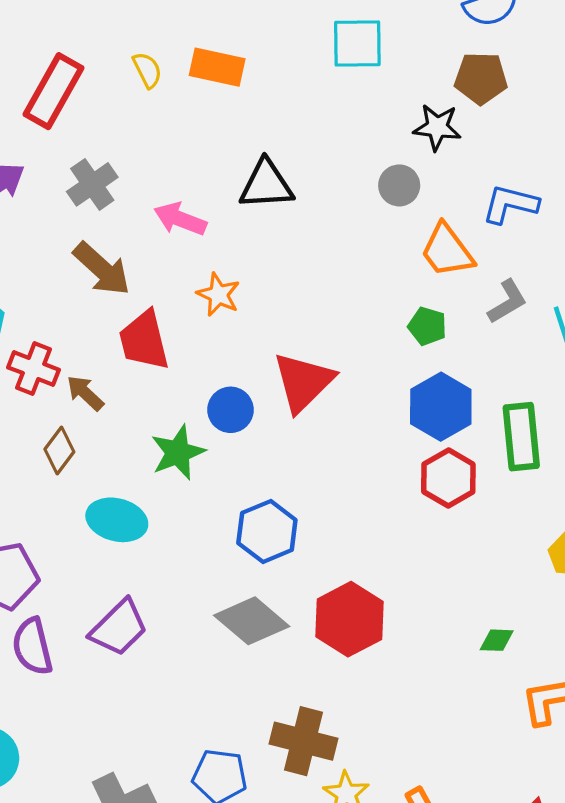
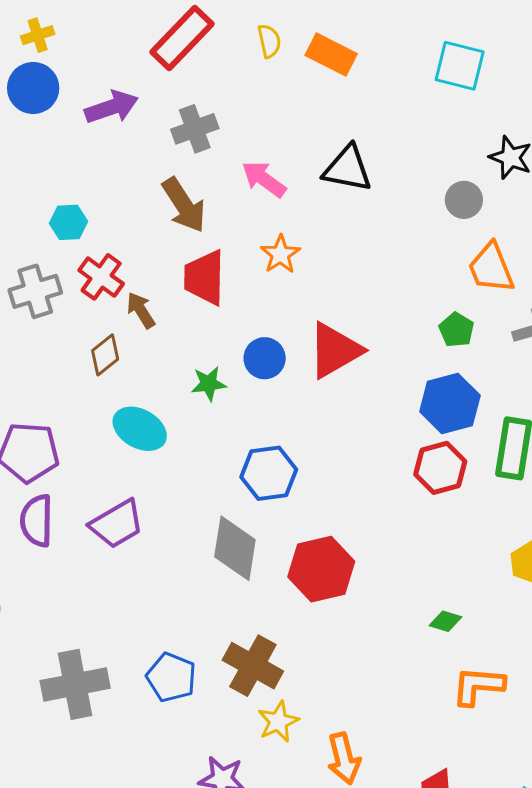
green star: (178, 452) -> (209, 384), size x0.7
gray diamond: (252, 621) -> (235, 548), turned 44

